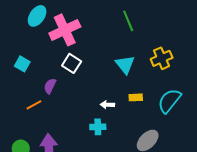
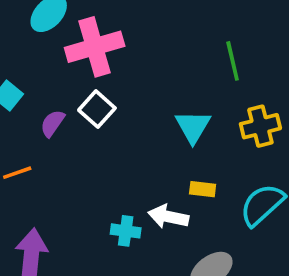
green line: (128, 21) -> (233, 61), moved
purple semicircle: (50, 86) -> (52, 123), moved
white arrow: (107, 105) -> (168, 217), moved, size x1.5

